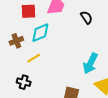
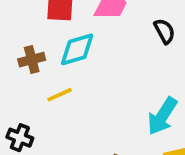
black cross: (24, 82) -> (20, 138), moved

